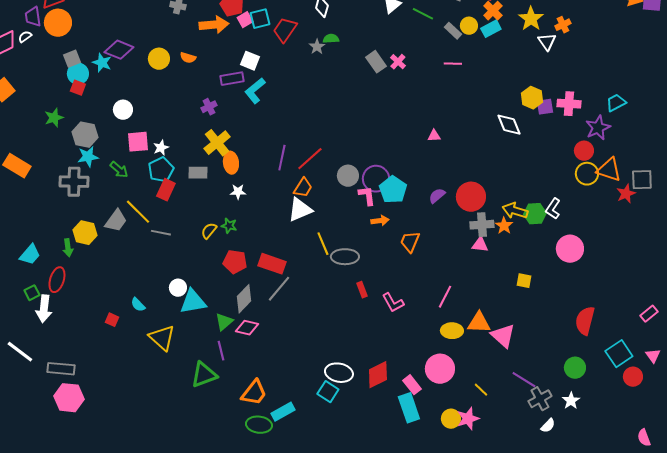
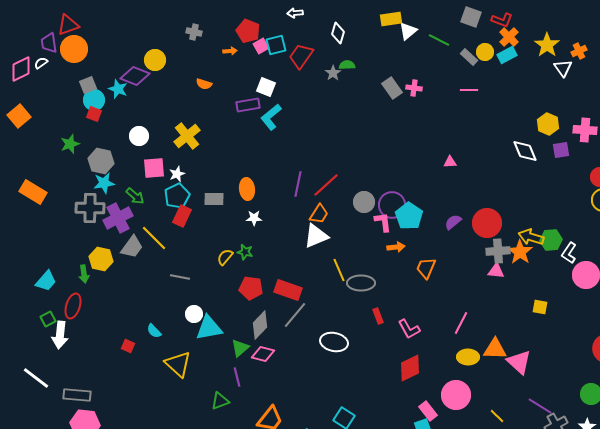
orange arrow: (214, 25) -> (230, 51), size x0.5
yellow circle: (159, 59) -> (155, 60), moved
pink cross: (398, 62) -> (414, 88), turned -35
purple cross: (209, 107) -> (118, 218), moved, size x1.8
purple square: (545, 107) -> (561, 150), moved
yellow cross: (217, 143) -> (187, 136), moved
white L-shape: (553, 209) -> (569, 253), moved
orange star: (504, 226) -> (520, 252), size x1.4
gray line: (161, 233) -> (180, 277), moved
white ellipse: (339, 373) -> (334, 342), moved
green triangle: (204, 375) -> (220, 401), size x0.7
red diamond: (378, 375) -> (410, 368), moved

